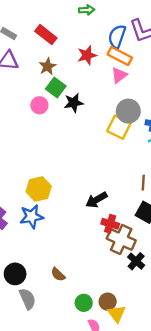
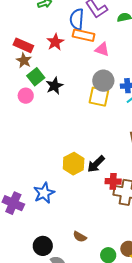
red rectangle: (46, 35) -> (23, 45), moved
pink triangle: (119, 75) -> (102, 49), moved, turned -49
green square: (56, 88) -> (36, 77), turned 30
yellow hexagon: (39, 189) -> (74, 164), moved

